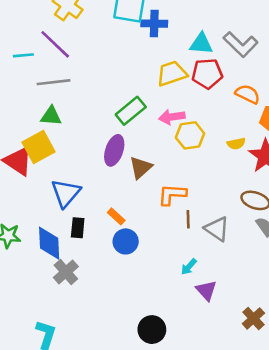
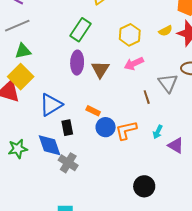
pink arrow: (172, 117) -> (134, 64), moved
blue triangle: (66, 193) -> (51, 105), turned 35
orange L-shape: (172, 195) -> (126, 130), moved
gray triangle: (217, 229) -> (168, 83), moved, turned 35

